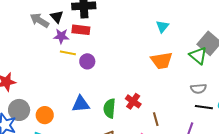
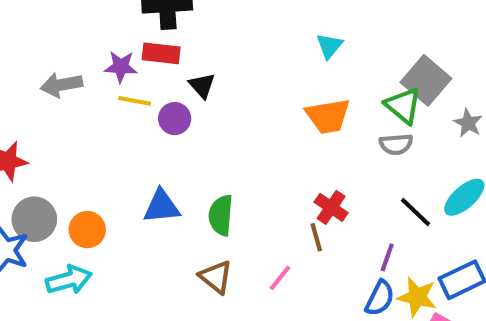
black triangle: (57, 17) -> (202, 86), moved
gray arrow: (39, 20) -> (61, 85), moved, turned -42
gray semicircle: (198, 89) -> (396, 144), moved
red cross: (133, 101) -> (331, 207), moved
black line: (204, 107) -> (416, 212), turned 36

